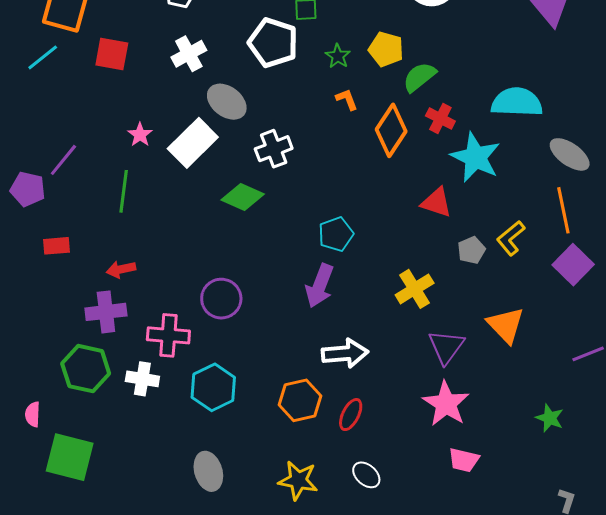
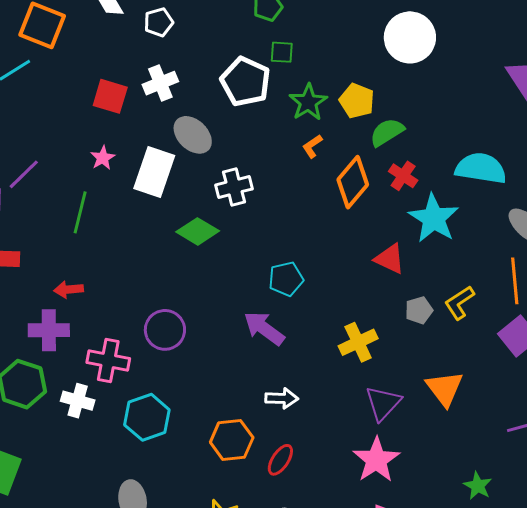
red square: (112, 54) -> (110, 96), moved
green star: (338, 56) -> (308, 102), size x1.5
orange L-shape: (347, 99) -> (312, 146), turned -110
white rectangle: (193, 143) -> (154, 172), turned -33
purple arrow: (320, 286) -> (264, 328), turned 99
white arrow: (345, 353) -> (282, 398), size x0.7

